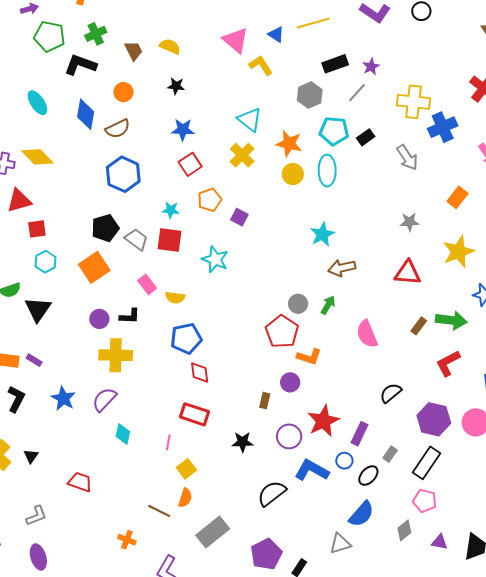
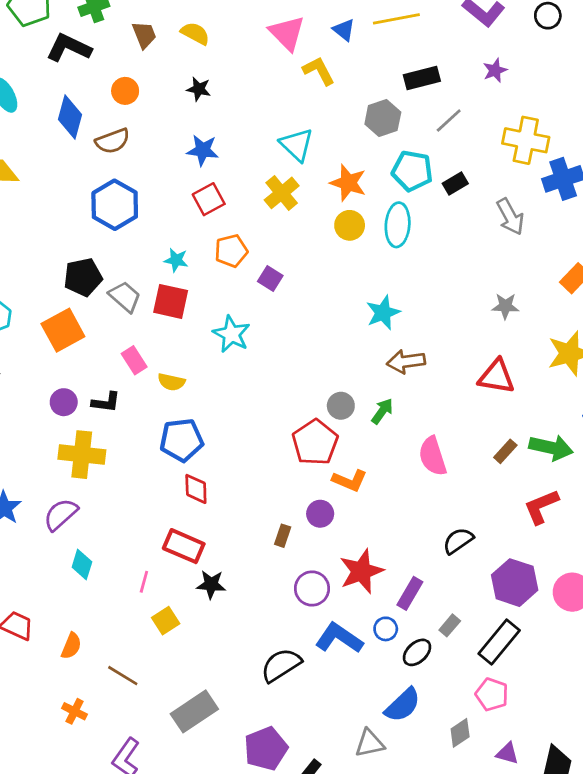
purple star: (371, 67) -> (495, 70), moved
black star: (243, 442) -> (211, 584), moved
orange semicircle: (185, 498) -> (71, 646), moved

